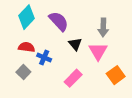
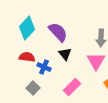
black triangle: (75, 44) -> (65, 54), moved
gray square: (23, 72) -> (33, 88), moved

